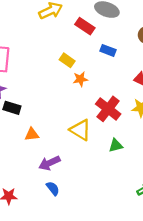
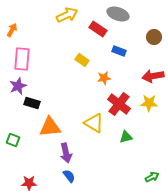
orange star: (80, 79) -> (104, 78), moved
orange triangle: (32, 134) -> (50, 127), size x1.6
purple arrow: (50, 163) -> (66, 153), turned -78

